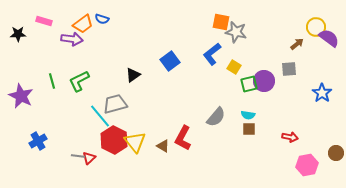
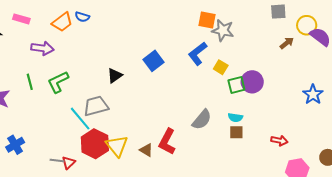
purple arrow: (72, 39) -> (42, 48), moved
gray square: (289, 69) -> (278, 12), moved

